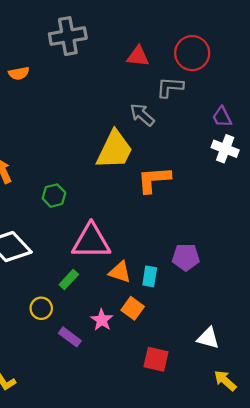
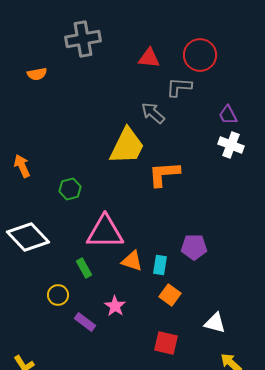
green rectangle: (69, 280) -> (84, 268), turned -72
orange square: (133, 308) -> (170, 295), moved

